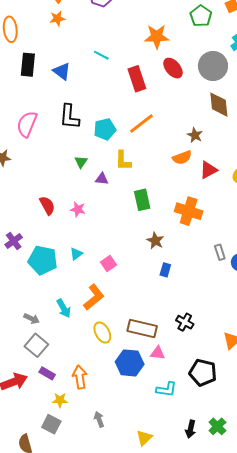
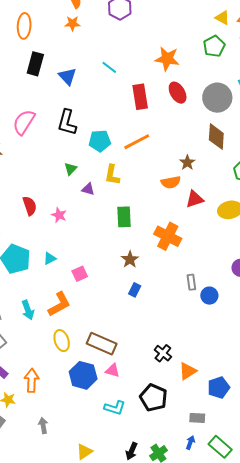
black cross: (185, 322) -> (163, 353), moved

